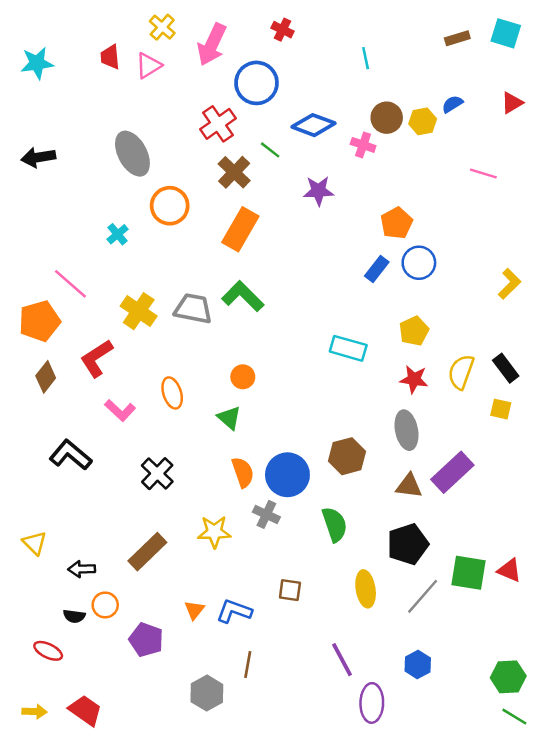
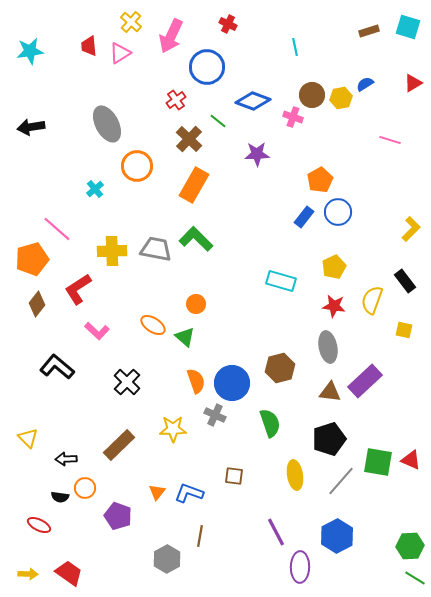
red cross: (218, 124) -> (176, 100), size x0.7
yellow cross: (139, 311) -> (112, 251), turned -36
black rectangle: (506, 368) -> (405, 281), moved
orange ellipse: (172, 393) -> (153, 325), moved, turned -40
blue hexagon: (418, 664) -> (337, 536), size x1.5

